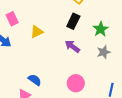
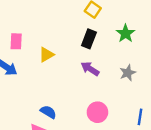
pink rectangle: (12, 19) -> (16, 41), turned 32
green star: (101, 29) -> (126, 33), moved

